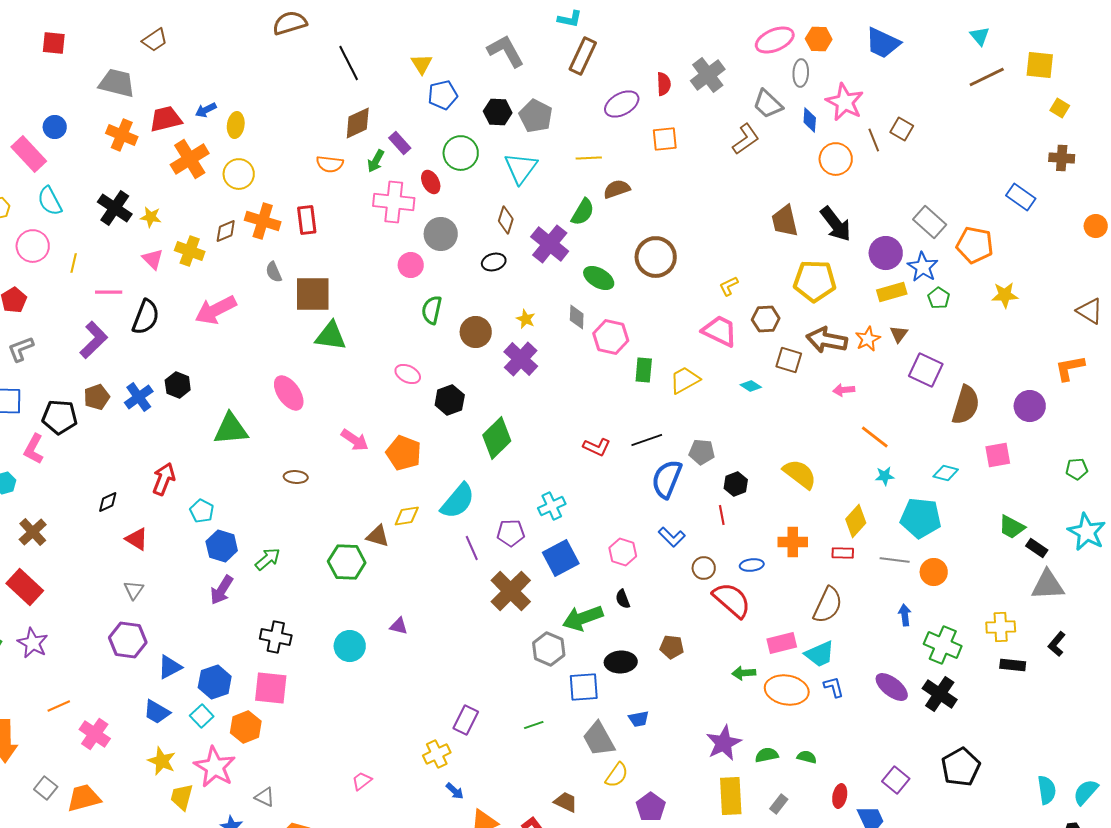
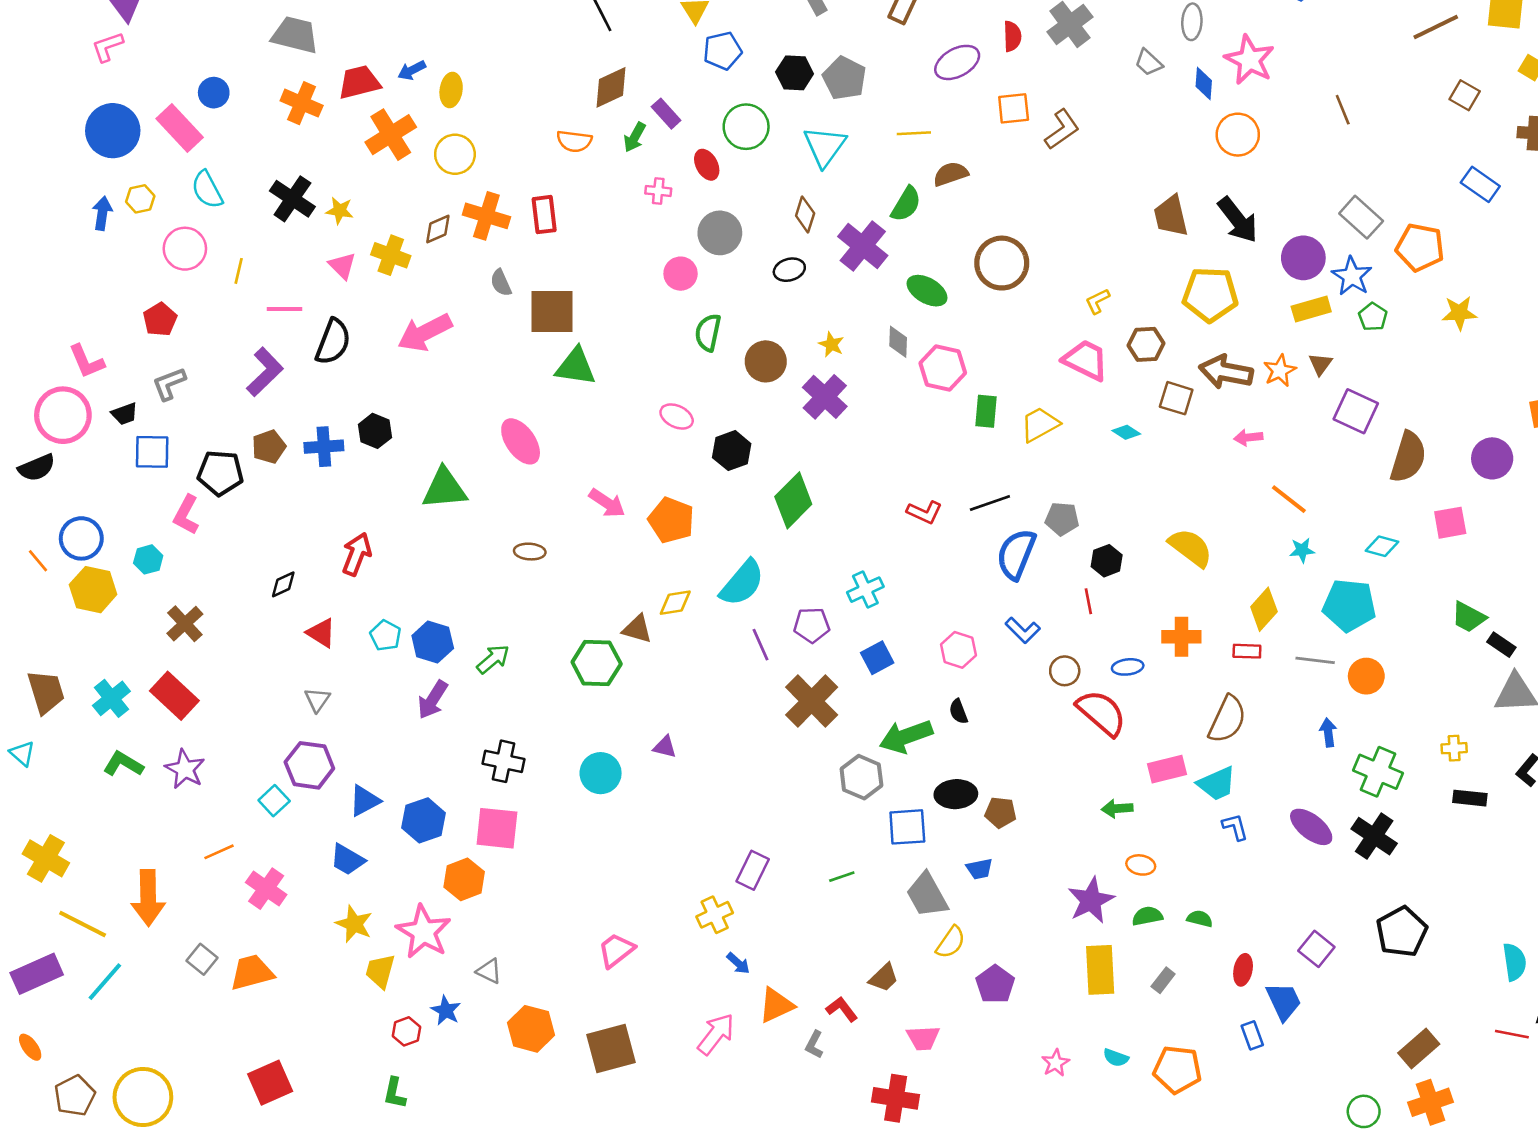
gray trapezoid: (768, 104) -> (1149, 62), size x0.7
brown square: (902, 129) -> (1465, 95), moved
brown L-shape: (746, 139) -> (1062, 129), moved
brown line: (874, 140) -> (1343, 110), moved
pink cross: (394, 202) -> (658, 191), size x0.5
blue cross: (139, 397) -> (324, 447), turned 32
cyan pentagon: (202, 511) -> (385, 635), moved
blue square: (561, 558) -> (877, 658), size x0.7
yellow cross: (1001, 627) -> (1454, 748), size x0.7
brown pentagon: (672, 647) -> (1000, 812), moved
orange ellipse: (787, 690) -> (1141, 865), moved, size x0.5
cyan square: (202, 716) -> (274, 801), moved
pink trapezoid: (362, 781) -> (616, 950), size x1.4
brown trapezoid: (566, 802) -> (884, 978), turned 110

